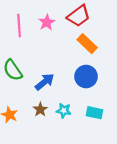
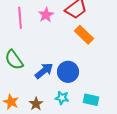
blue circle: (86, 77) -> (68, 72), moved
brown star: (40, 109) -> (36, 104), moved

